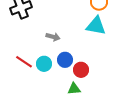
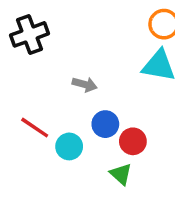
cyan circle: (44, 64) -> (69, 146), moved
green triangle: (74, 89) -> (121, 174), turned 48

